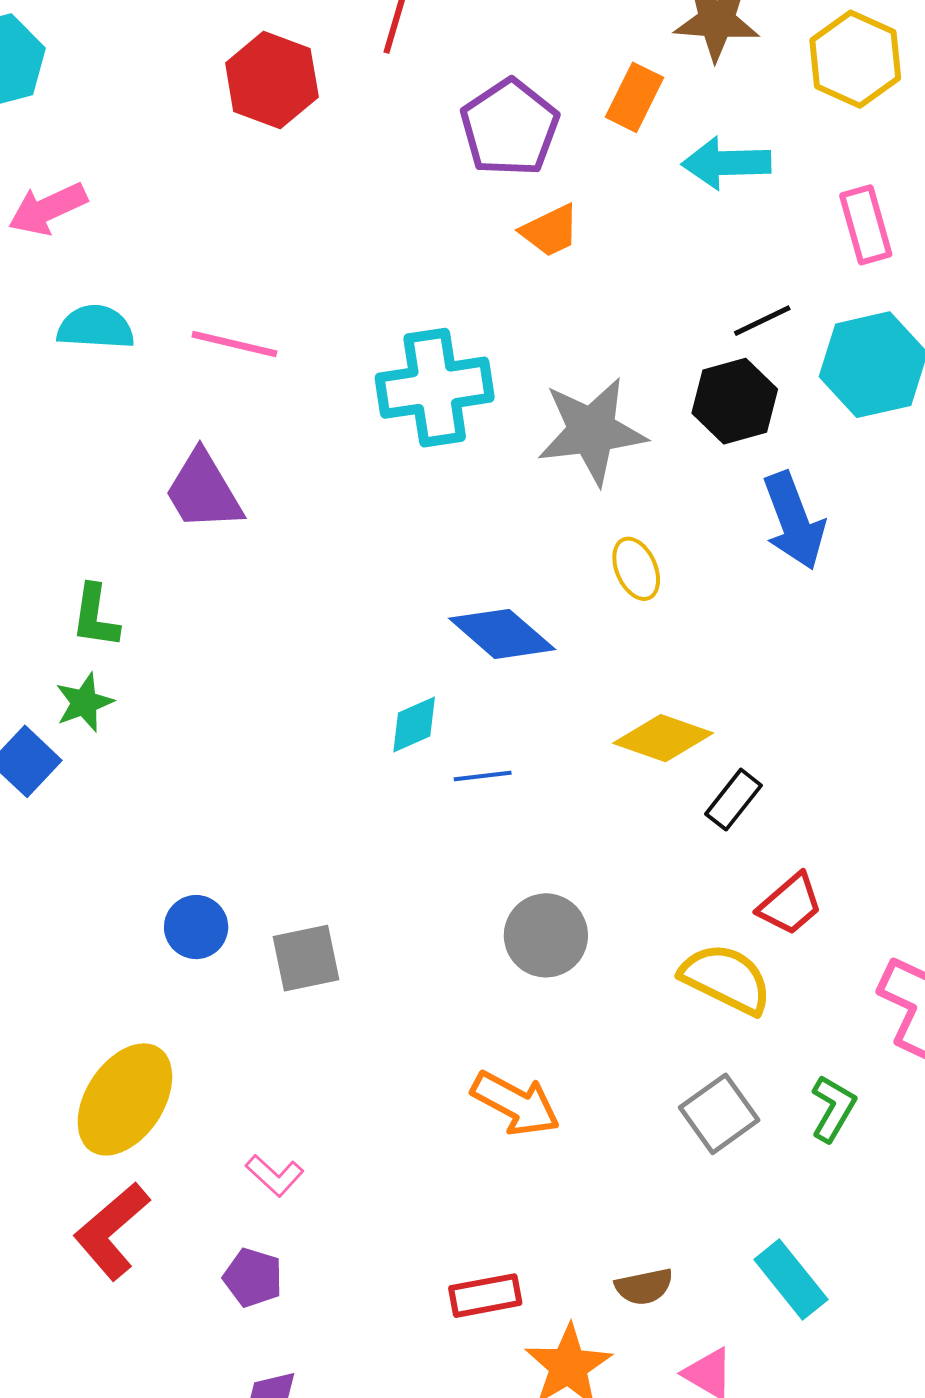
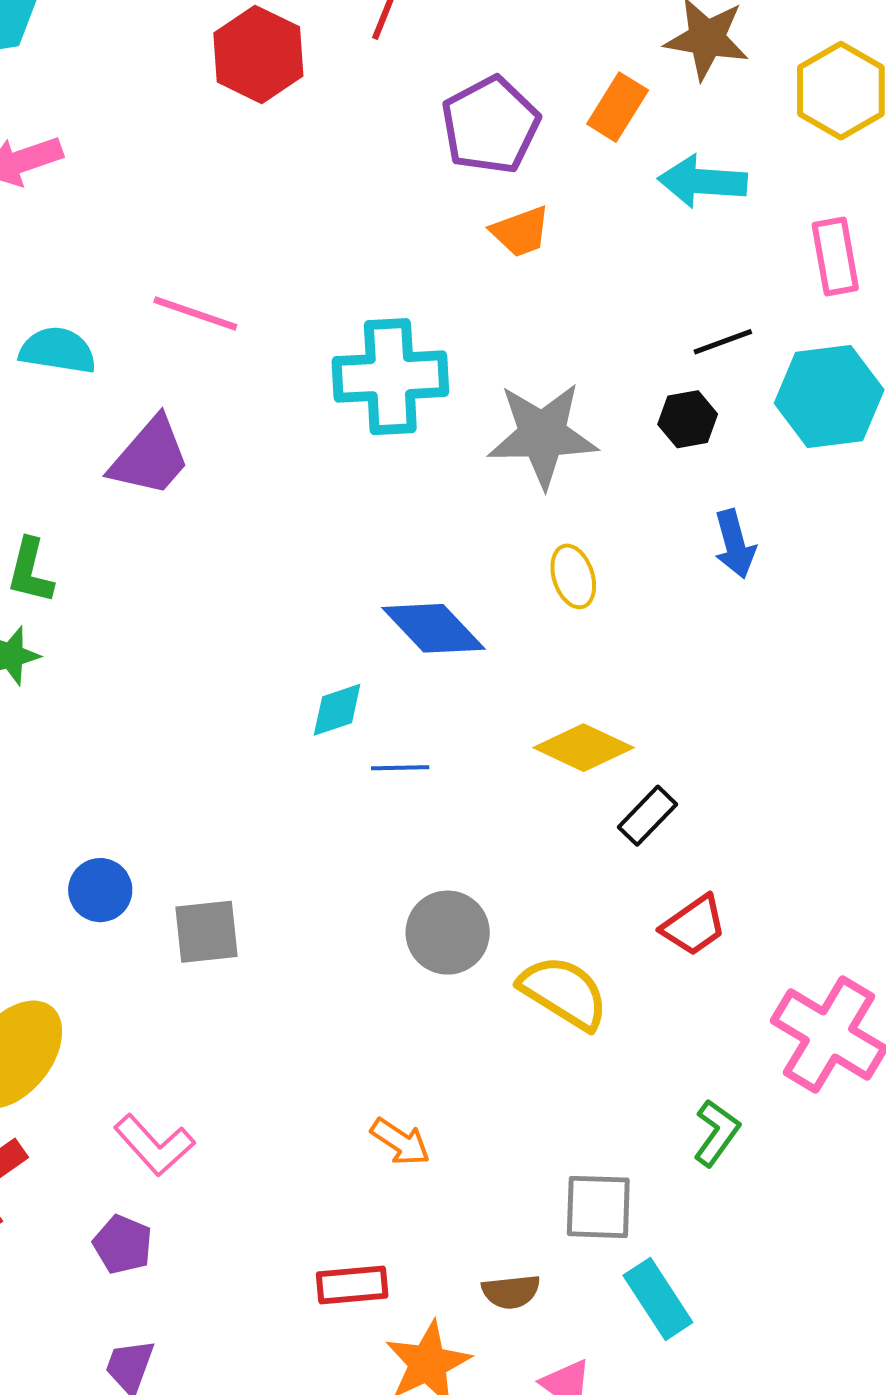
cyan semicircle: (96, 327) -> (58, 350), moved
black hexagon: (735, 401) -> (688, 419), size x0.7
purple trapezoid: (203, 491) -> (150, 457), turned -114
blue arrow: (794, 521) -> (735, 544), size x0.7
yellow semicircle: (726, 979) -> (564, 992), moved
orange arrow: (516, 1103) -> (400, 1142), moved, size x0.7
gray square: (719, 1114) -> (598, 1207), moved, turned 32
pink L-shape: (275, 1175) -> (154, 1145), size x1.4

